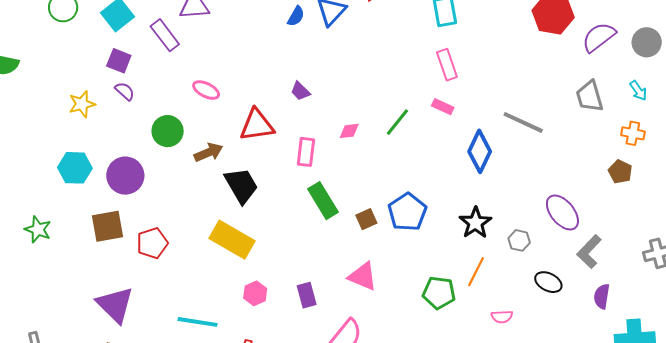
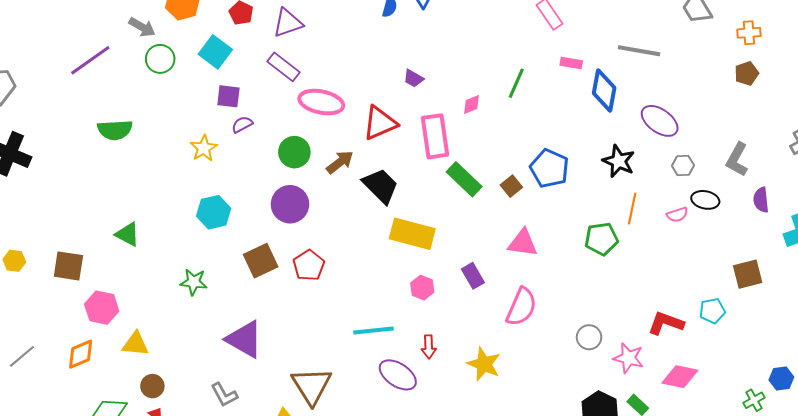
purple rectangle: (165, 35) -> (284, 67), moved
pink ellipse: (206, 90) -> (321, 102), size x1.6
purple semicircle: (125, 91) -> (242, 124), turned -55
pink rectangle: (443, 107) -> (571, 63), moved
pink rectangle: (306, 152) -> (435, 136), size x1.5
brown pentagon: (620, 172) -> (747, 73), turned -30
purple circle: (125, 176) -> (290, 204), moved
purple ellipse: (562, 212) -> (660, 121), moved
yellow rectangle: (232, 240) -> (412, 234), moved
gray hexagon: (519, 240) -> (683, 165), moved
purple triangle: (115, 305) -> (244, 339), moved
pink semicircle: (502, 317) -> (677, 215), moved

